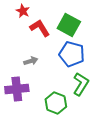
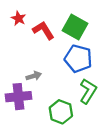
red star: (23, 11) -> (18, 18), moved
gray arrow: (31, 61) -> (34, 76), moved

